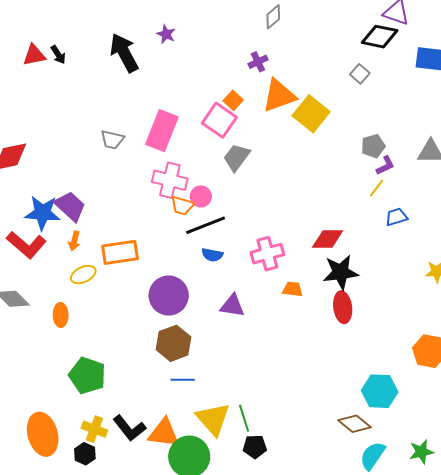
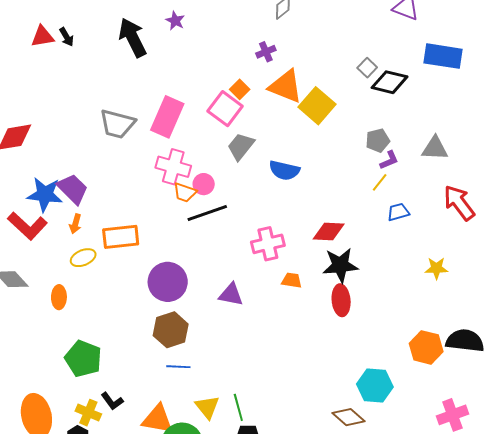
black diamond: (380, 37) -> (390, 82), moved
orange triangle: (279, 96) -> (286, 86), turned 39
gray trapezoid: (112, 140) -> (117, 124), size x1.5
blue semicircle: (212, 255) -> (284, 170), moved, size x1.4
yellow triangle: (213, 419) -> (207, 407), size x0.7
black L-shape: (129, 428) -> (112, 401), moved, size x0.7

